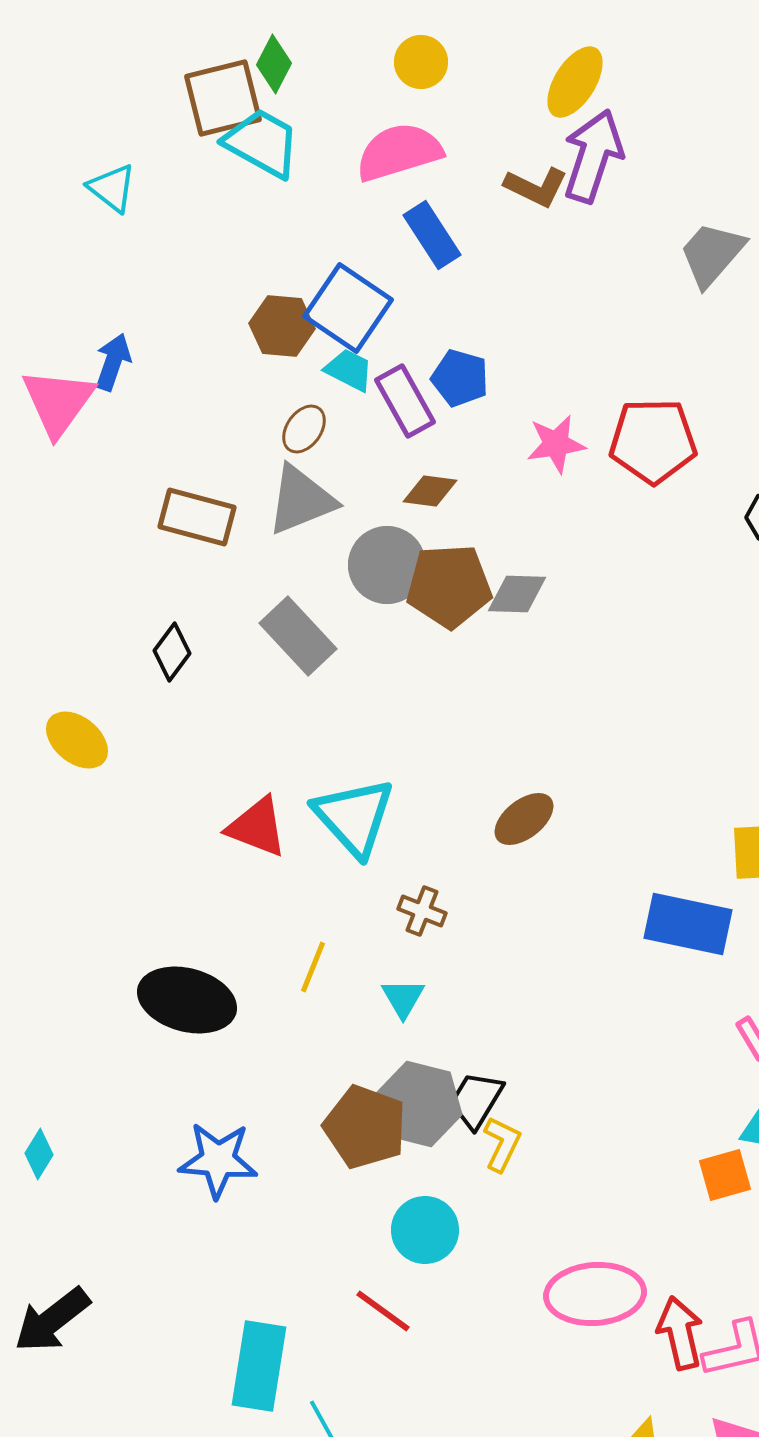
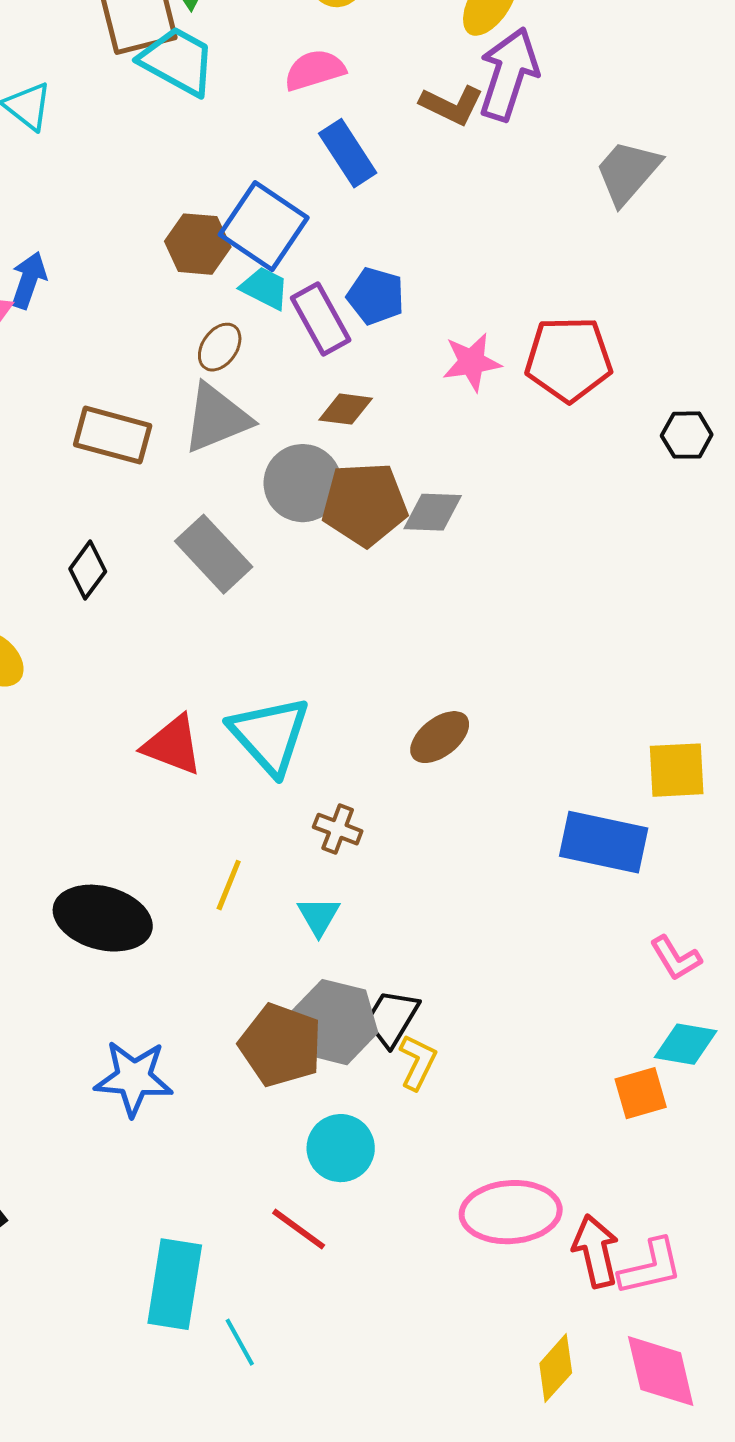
pink semicircle: (399, 152) -> (315, 70), size x0.7

